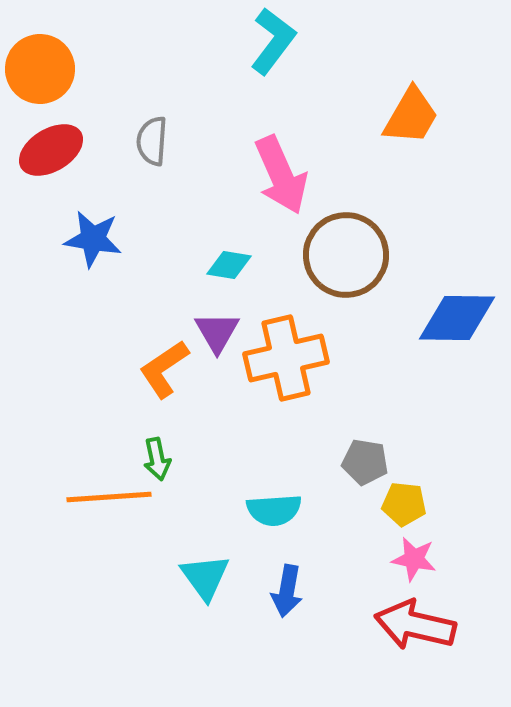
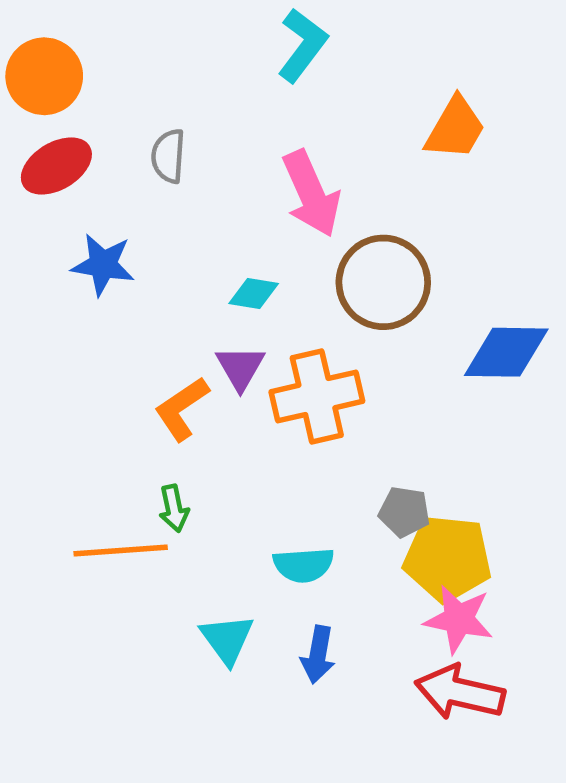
yellow pentagon: (404, 504) -> (448, 558), size x1.8
pink star: (414, 559) -> (459, 619), size x1.4

